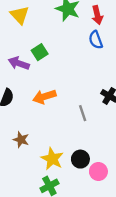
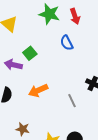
blue semicircle: (96, 40) -> (67, 43), moved

